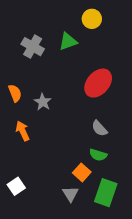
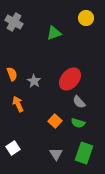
yellow circle: (92, 19) -> (86, 18), moved
gray cross: (33, 47) -> (14, 22), moved
red ellipse: (98, 83) -> (70, 79), moved
orange square: (82, 172) -> (55, 121), moved

